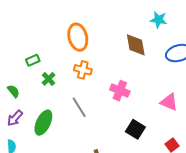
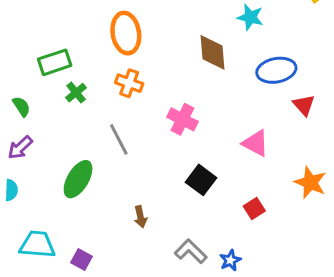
green rectangle: (33, 60) -> (55, 62), size x1.5
green ellipse: (43, 123) -> (78, 179), moved

